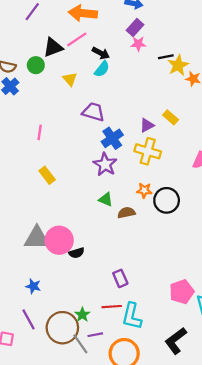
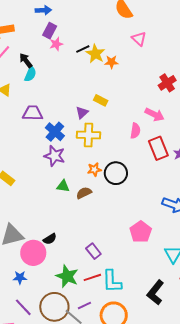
black arrow: (101, 53) -> (26, 61), turned -140
pink circle: (59, 240) -> (33, 253), moved
pink pentagon: (182, 292) -> (141, 232), moved
green star: (82, 315) -> (67, 276), moved, size x1.6

